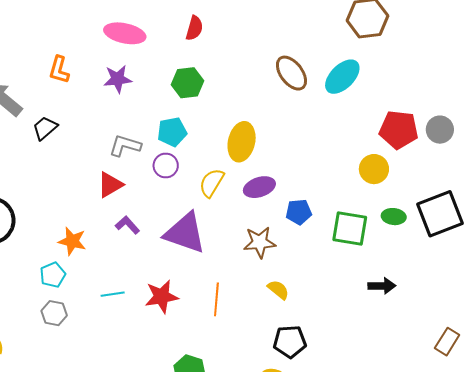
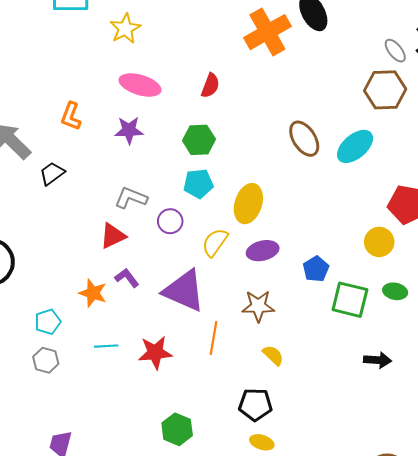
cyan pentagon: (172, 132) -> (198, 184), moved
blue pentagon: (299, 212) -> (316, 269), moved, turned -30
orange star: (72, 241) -> (93, 293), moved
orange line: (216, 299) -> (214, 338), moved
black pentagon: (290, 342) -> (255, 405), moved

